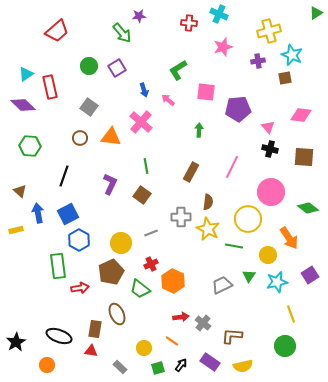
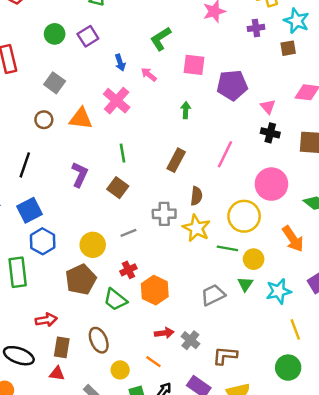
yellow circle: (268, 255) -> (254, 259), moved
red arrow: (80, 288) -> (46, 320), moved
brown ellipse: (117, 314) -> (99, 340), moved

